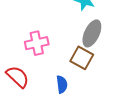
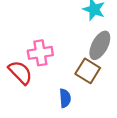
red semicircle: (18, 77) -> (20, 72), moved

